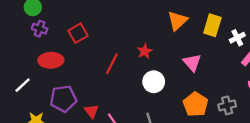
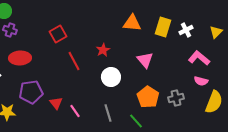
orange triangle: (177, 21) -> (132, 23), turned 48
red square: (78, 33) -> (58, 34), moved
white cross: (237, 38) -> (186, 30), moved
red line: (112, 64) -> (74, 61), turned -54

